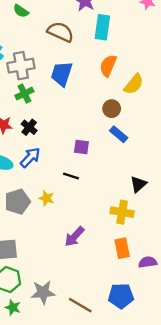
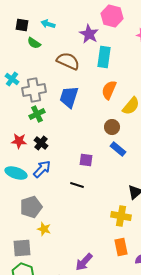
yellow star: (47, 198) -> (44, 229), moved
purple arrow: (74, 237) -> (84, 262), moved

